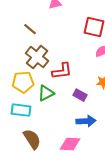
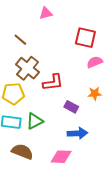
green triangle: (46, 93) -> (35, 121), moved
brown semicircle: (32, 139) -> (22, 152), turned -35

